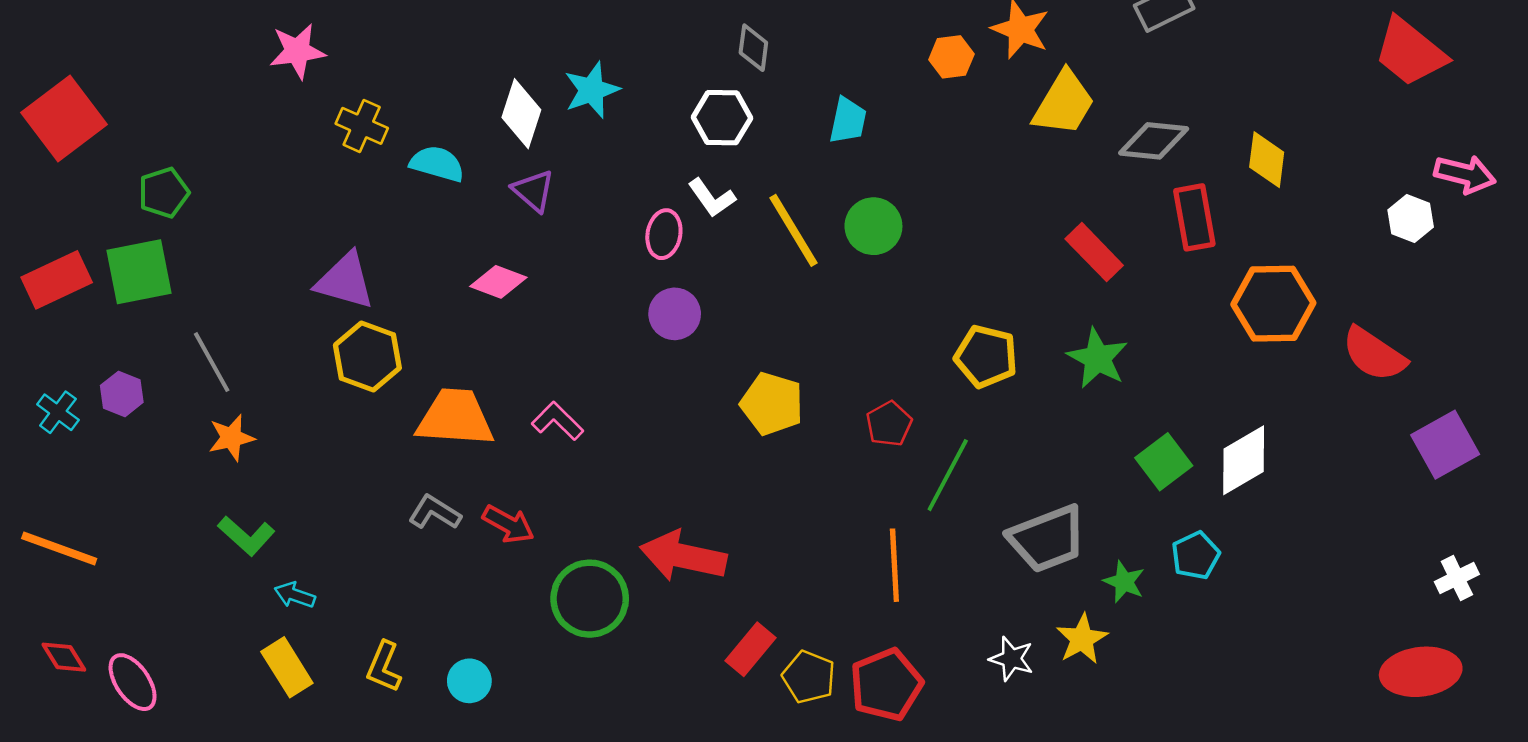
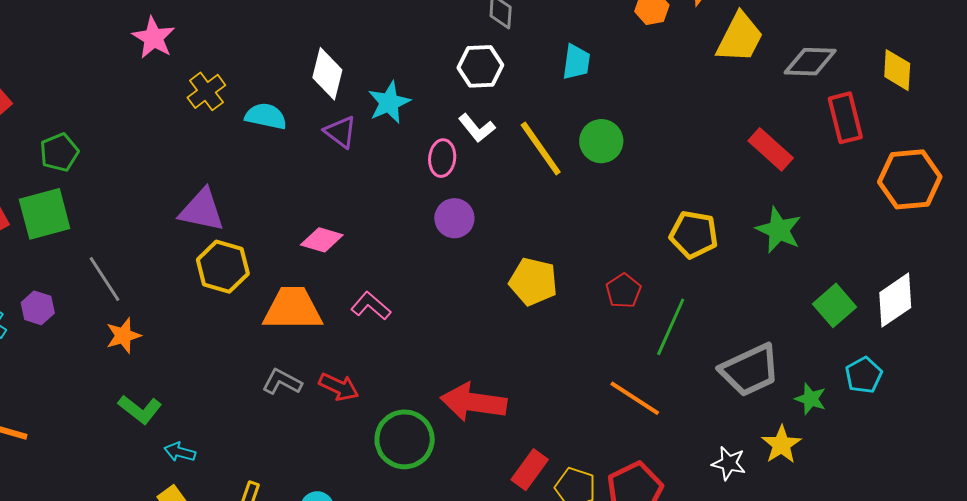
pink star: (297, 51) -> (154, 38), turned -30
cyan star: (592, 90) -> (389, 102), moved
yellow cross: (362, 126) -> (206, 91), turned 33
pink diamond: (498, 282) -> (322, 240), moved
orange line: (894, 565) -> (635, 398), turned -50

